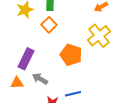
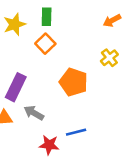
yellow cross: (99, 36) -> (109, 58), size x0.6

